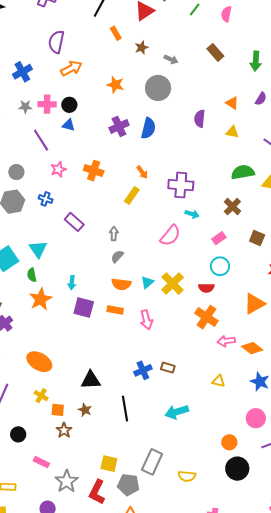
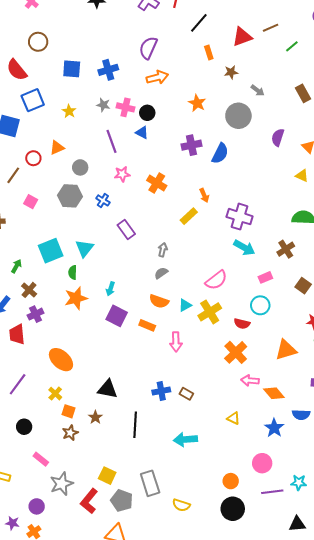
purple semicircle: (200, 119) -> (278, 137), moved
cyan arrow: (192, 214) -> (244, 248), size x1.5
pink semicircle: (170, 236) -> (216, 280), moved
gray rectangle: (152, 462) -> (150, 483), turned -55

